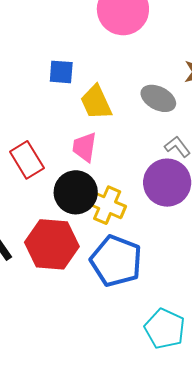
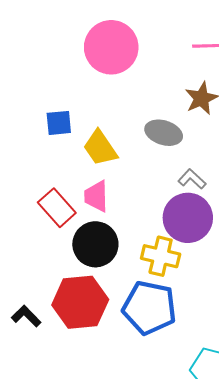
red rectangle: (27, 160) -> (57, 208), moved
yellow cross: (107, 205) -> (161, 256), moved

